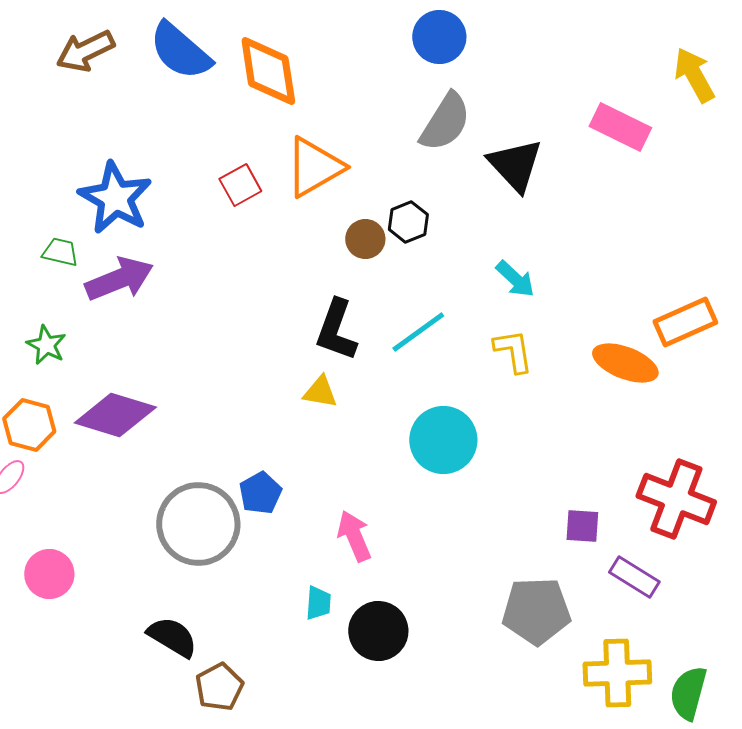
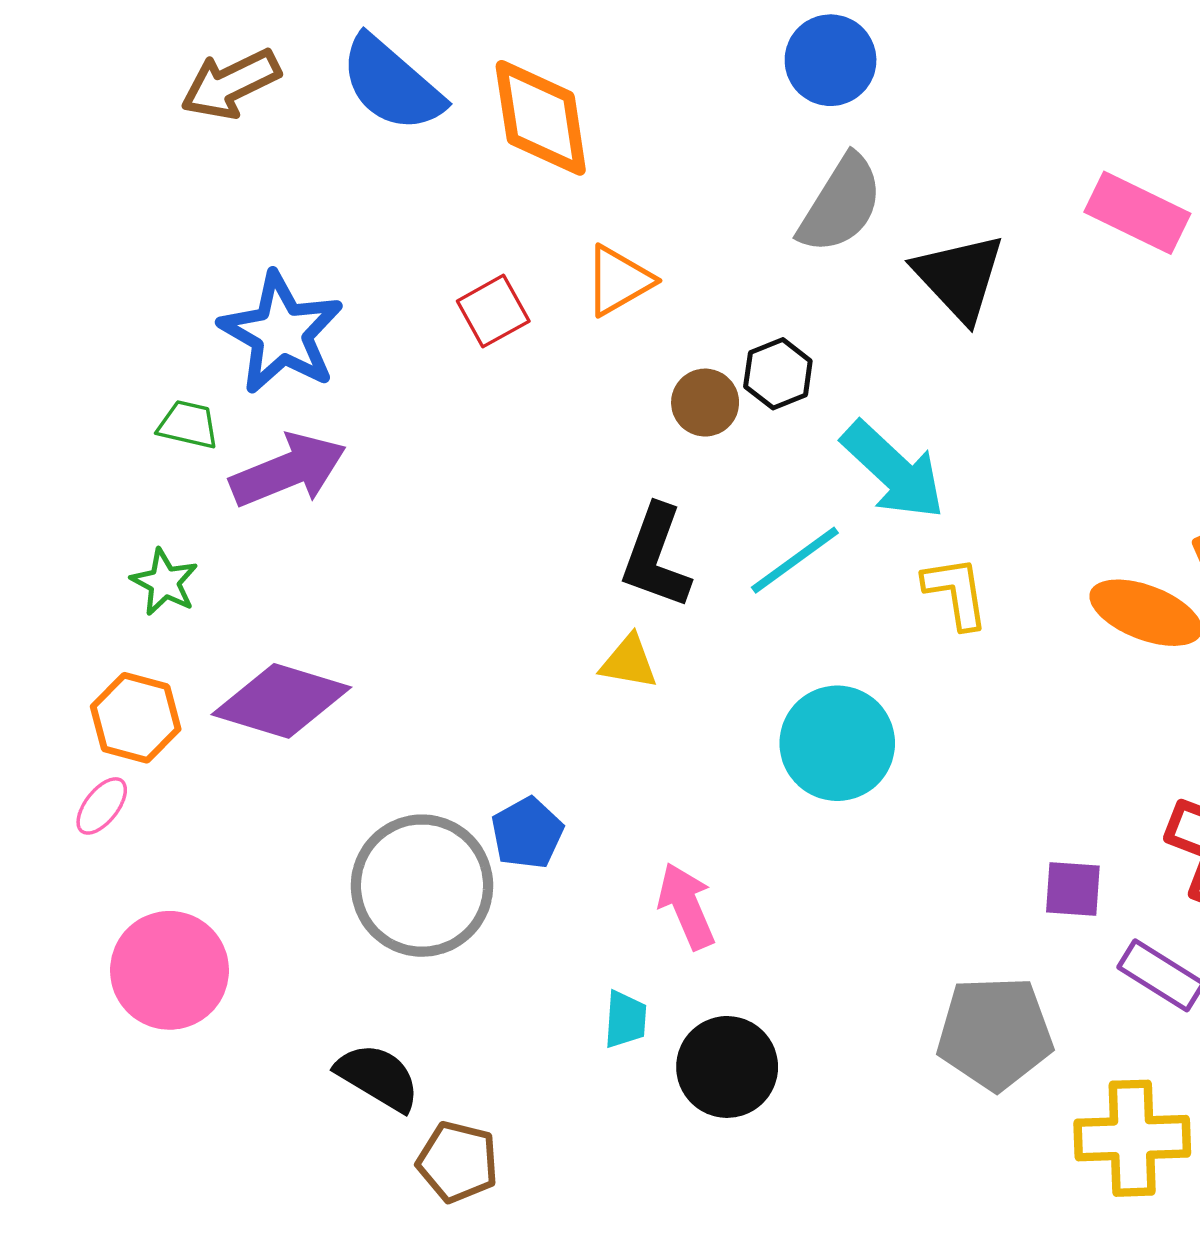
orange triangle: (314, 167) -> (619, 281), size x0.7
cyan arrow: (515, 279) -> (893, 470), moved, size x1.6
pink circle: (49, 574) -> (169, 970), size x1.4
brown pentagon: (219, 687) -> (458, 1162), turned -30

